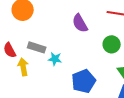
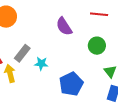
gray rectangle: (37, 47) -> (22, 53), turned -66

